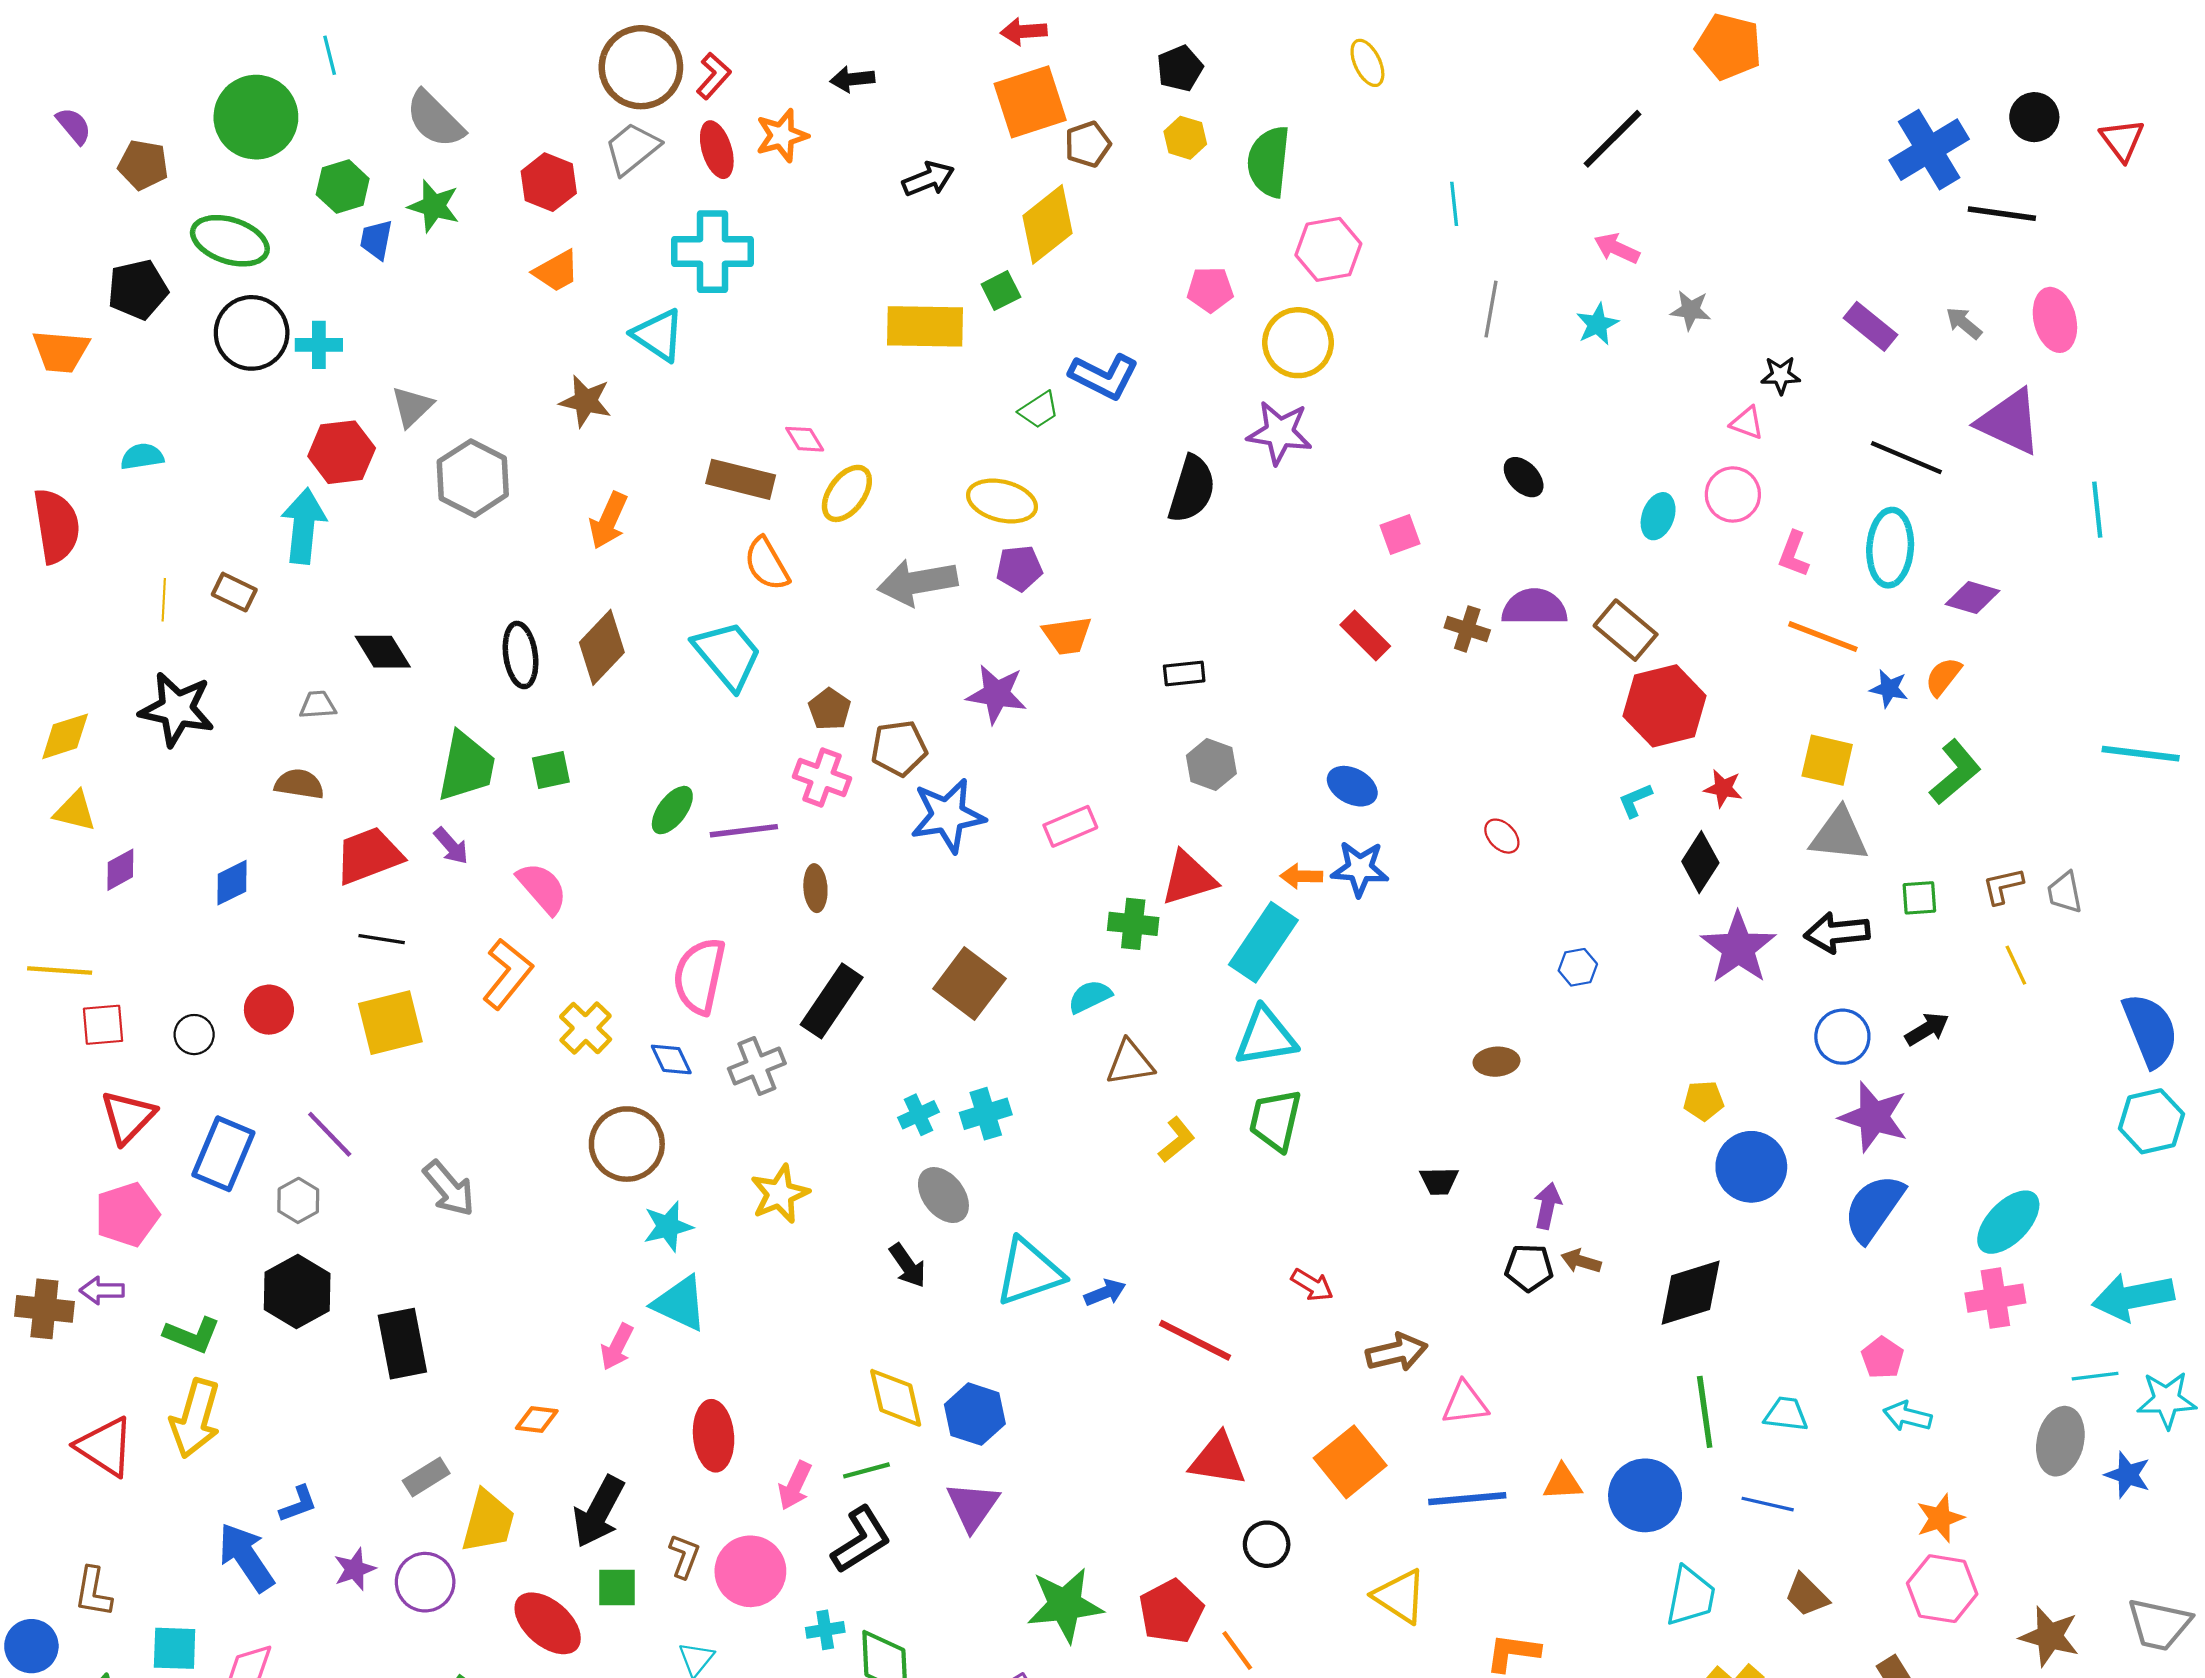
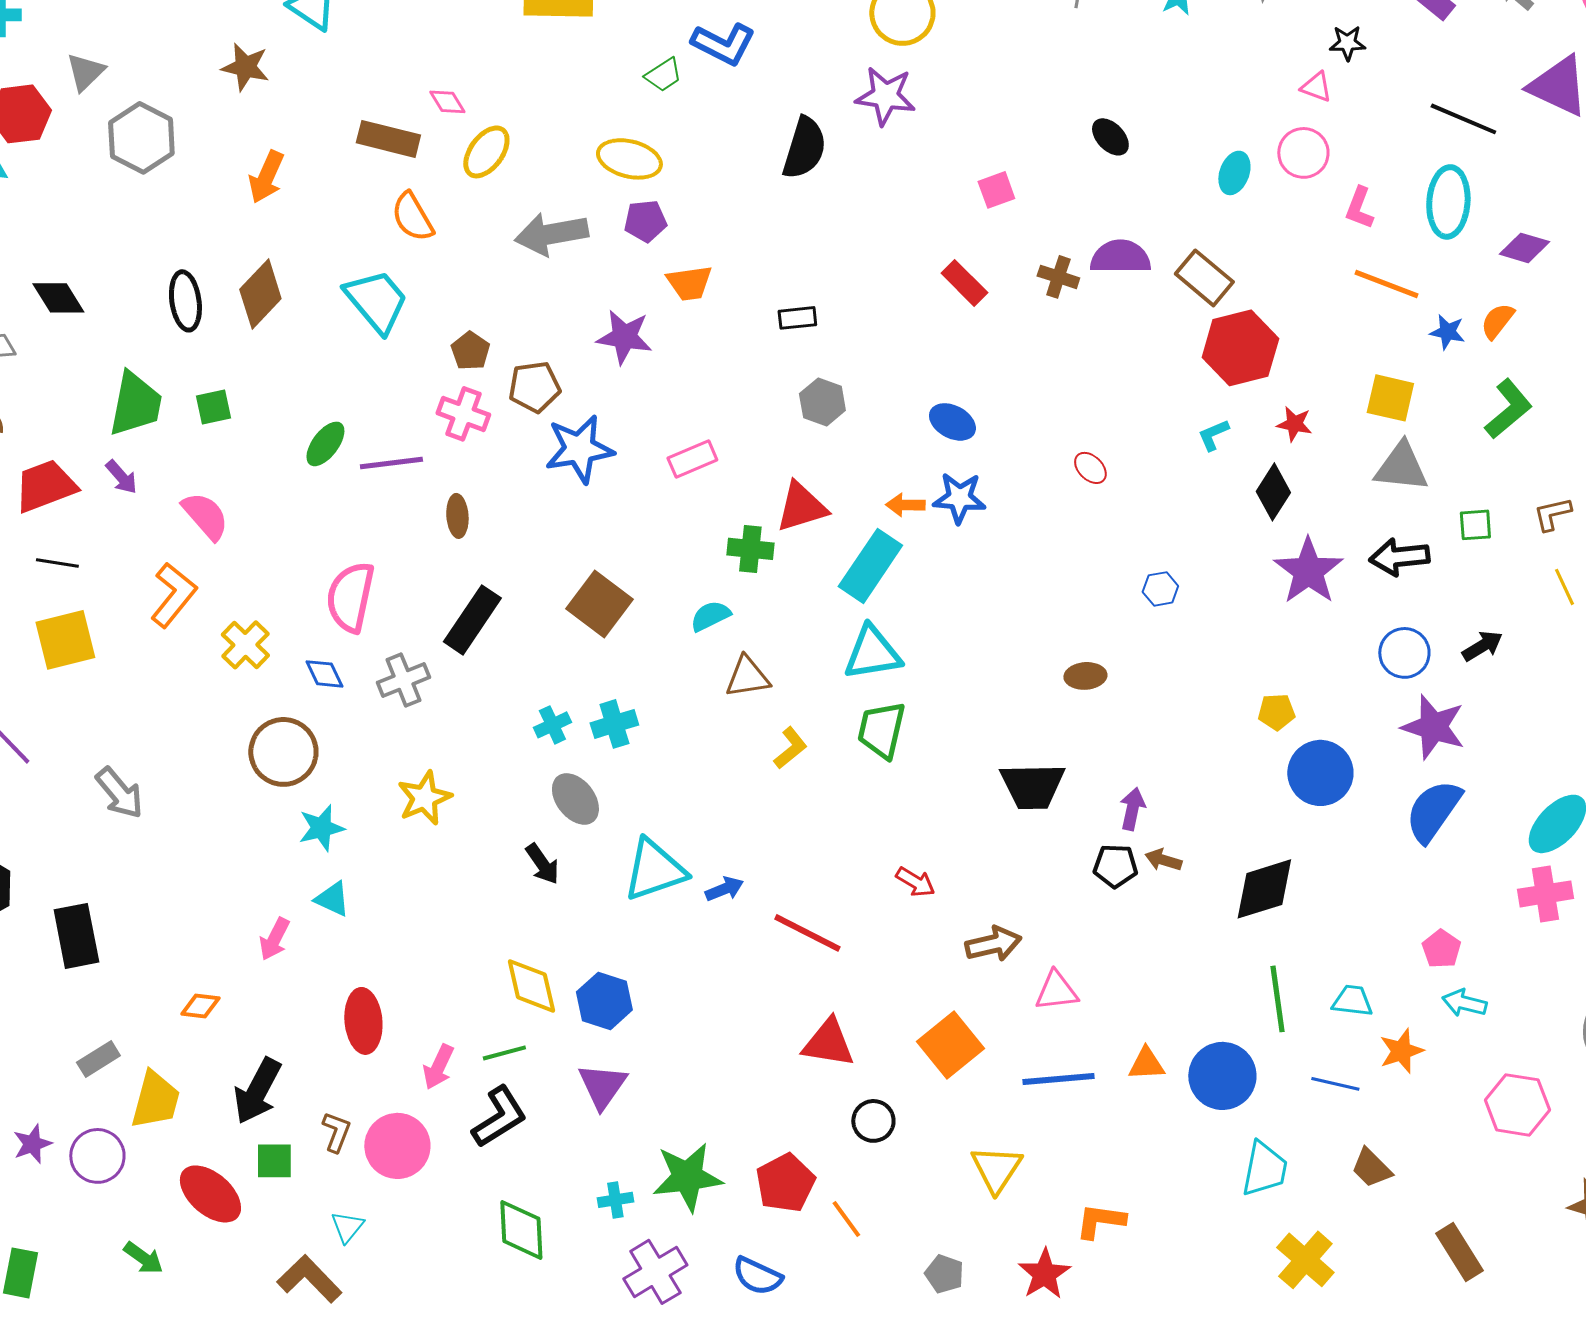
black trapezoid: (1439, 1181) -> (1032, 786), size x1.8
cyan triangle: (680, 1303) -> (332, 899), size x0.7
orange star: (1940, 1518) -> (1401, 1051), moved
pink hexagon: (1942, 1589) -> (1517, 1105), moved
yellow triangle: (1400, 1596) -> (996, 1169), turned 30
cyan cross: (825, 1630) -> (615, 1200), moved

